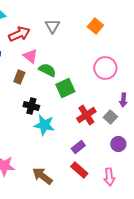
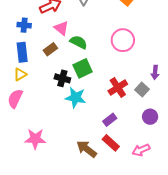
pink circle: (105, 68) -> (123, 40), moved
brown rectangle: (19, 77) -> (50, 49), turned 32
green square: (65, 88) -> (83, 68), moved
brown arrow: (42, 176) -> (87, 149), moved
pink arrow: (109, 177) -> (141, 150), turned 72

